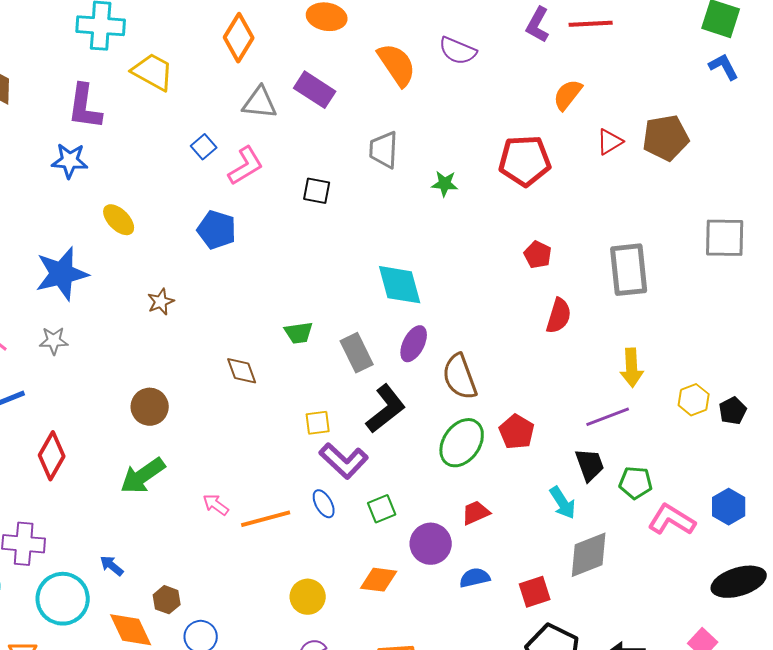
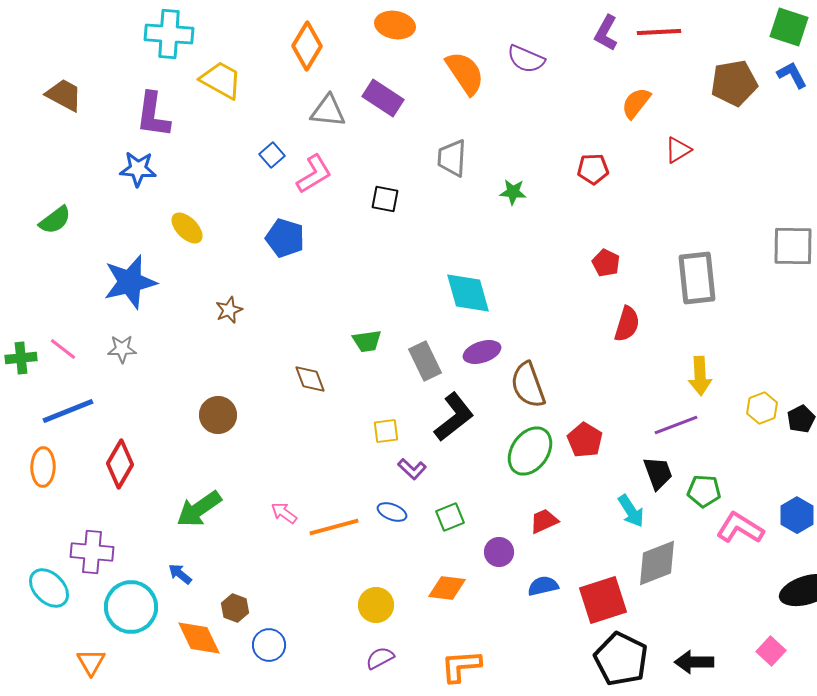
brown pentagon: (666, 138) -> (734, 83), moved
red pentagon: (525, 161) -> (593, 169), size x0.6
purple ellipse: (414, 344) -> (482, 352), turned 45
purple L-shape: (344, 461) -> (412, 469), size x0.6
green arrow: (143, 476) -> (199, 509), moved
blue ellipse: (324, 504) -> (392, 512), turned -40
purple circle: (431, 544) -> (499, 552), size x0.7
red square: (535, 592) -> (603, 600), size x1.5

